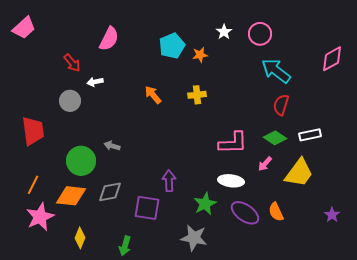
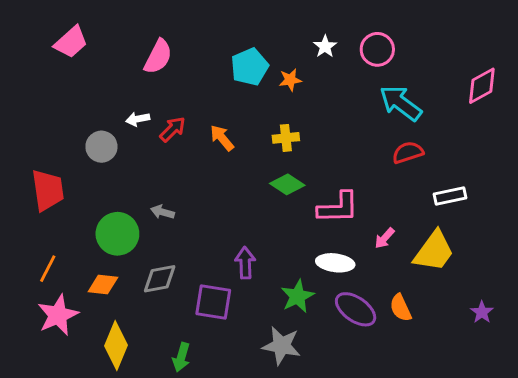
pink trapezoid: (24, 28) -> (71, 42), moved
red arrow: (72, 63) -> (173, 129), moved, turned -96
red semicircle: (281, 105) -> (408, 152), turned 55
green diamond: (275, 138) -> (287, 184), moved
orange diamond: (71, 196) -> (103, 285), size x0.7
yellow diamond: (80, 238) -> (116, 346), size x1.5

